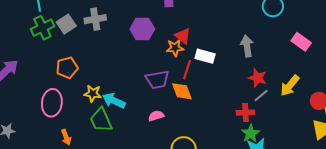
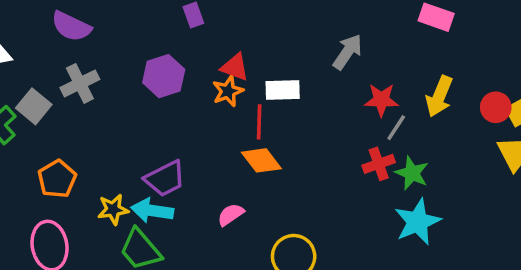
gray arrow: (247, 46) -> (348, 52), turned 60
purple trapezoid: (157, 80) -> (165, 179), moved
green star: (251, 133) -> (412, 173), moved

